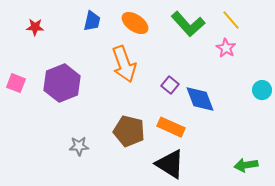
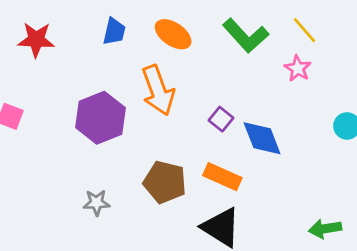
red star: (35, 27) -> (36, 40), size x1.5
purple hexagon: (62, 83) -> (101, 118), moved

